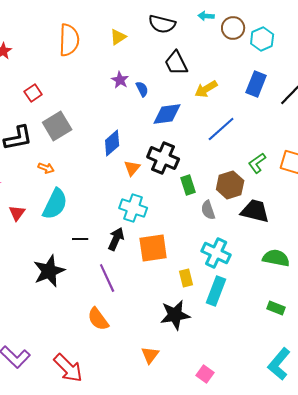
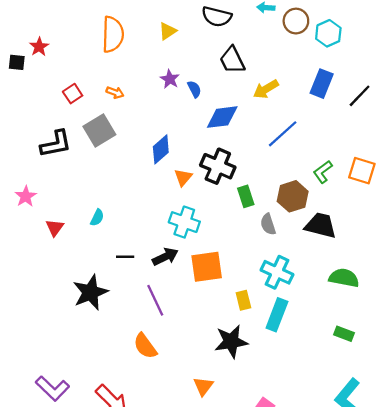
orange arrow: (46, 168) -> (115, 92), moved
cyan semicircle: (55, 204) -> (97, 218), size x0.5
black arrow: (116, 239) -> (165, 257), turned 40

